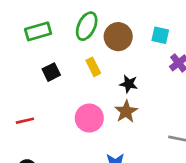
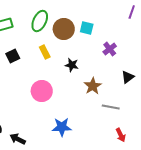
cyan square: (160, 35) -> (87, 28), moved
brown star: (126, 111) -> (93, 86), moved

